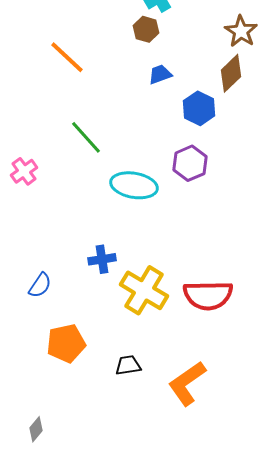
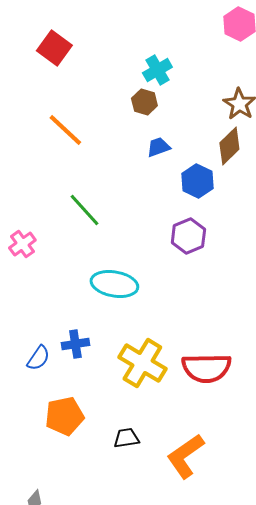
cyan ellipse: (134, 185) -> (114, 284), moved
blue cross: (102, 259) -> (75, 344), moved

